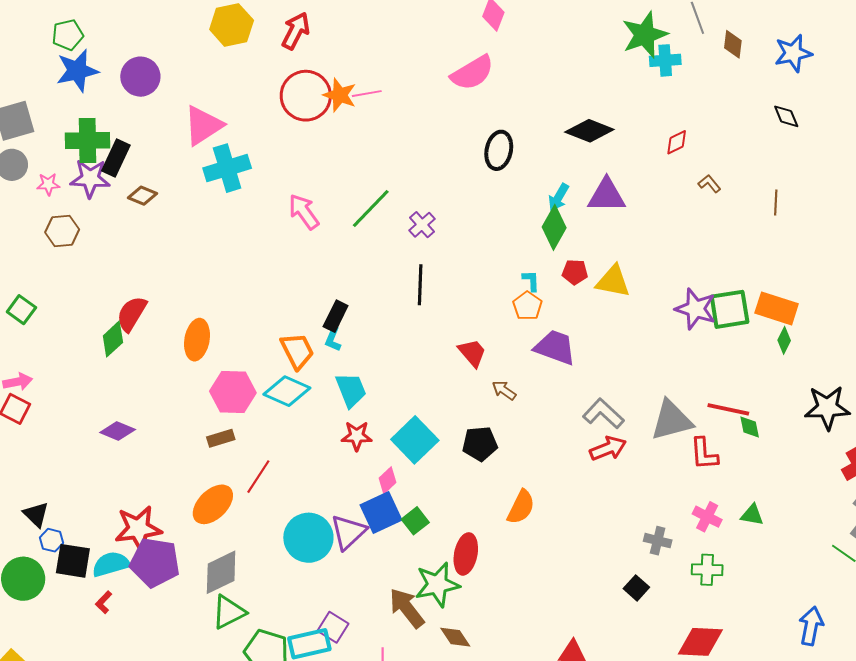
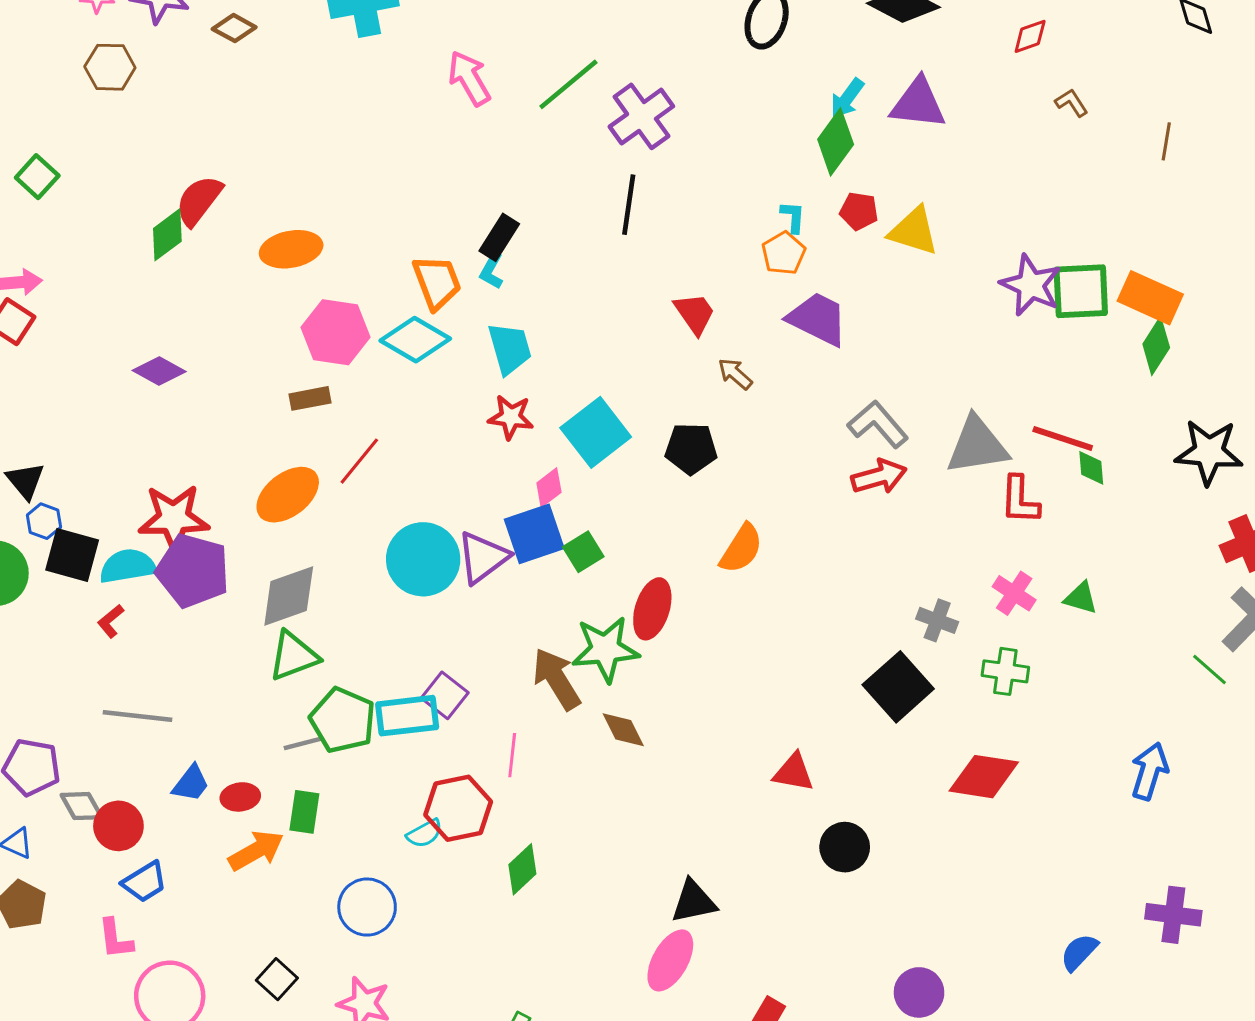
purple cross: (422, 225) -> (641, 116), size x1.6
orange ellipse: (197, 340) -> (291, 249), turned 63
green diamond: (784, 340) -> (1156, 346), size x1.4
black square: (636, 588) -> (898, 687), size x1.8

